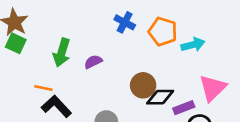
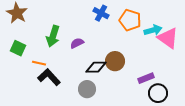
green square: (16, 43) -> (18, 48), moved
pink triangle: (213, 88) -> (168, 38), moved, turned -40
black diamond: (160, 97) -> (96, 67), moved

